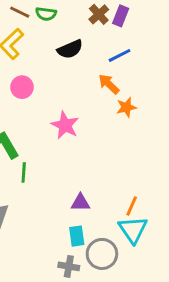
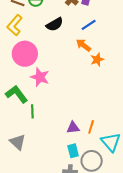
pink circle: (22, 87) -> (25, 54), size x1.6
pink star: (65, 125) -> (40, 77), moved
orange line: (132, 206) -> (91, 127), moved

